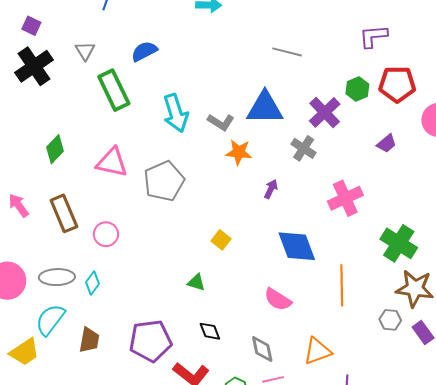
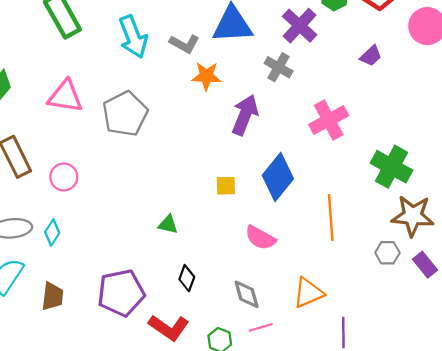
purple arrow: (271, 189) -> (245, 115), size x1.8
yellow square: (221, 240) -> (226, 186), moved, turned -36
blue diamond: (297, 246) -> (278, 177), turned 63
black diamond: (210, 331) -> (187, 278), turned 45

